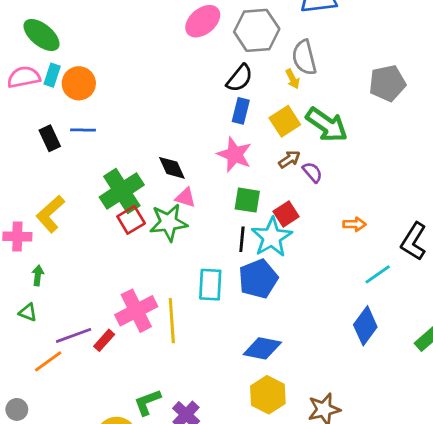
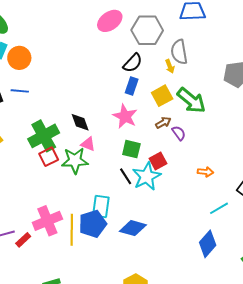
black line: (242, 239) -> (126, 176), turned -42
blue pentagon: (258, 279) -> (93, 224), moved
blue diamond: (262, 348) -> (133, 228), moved

